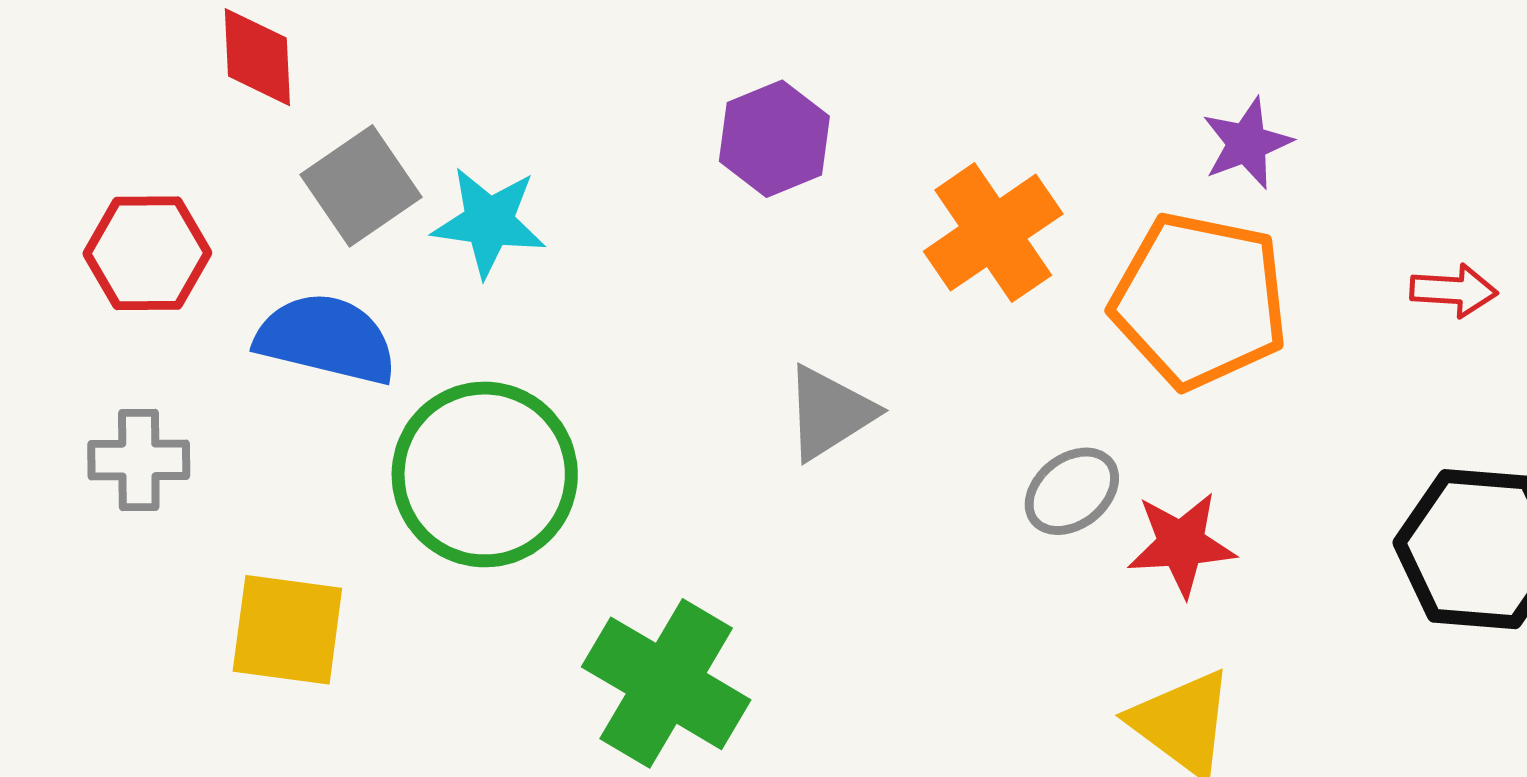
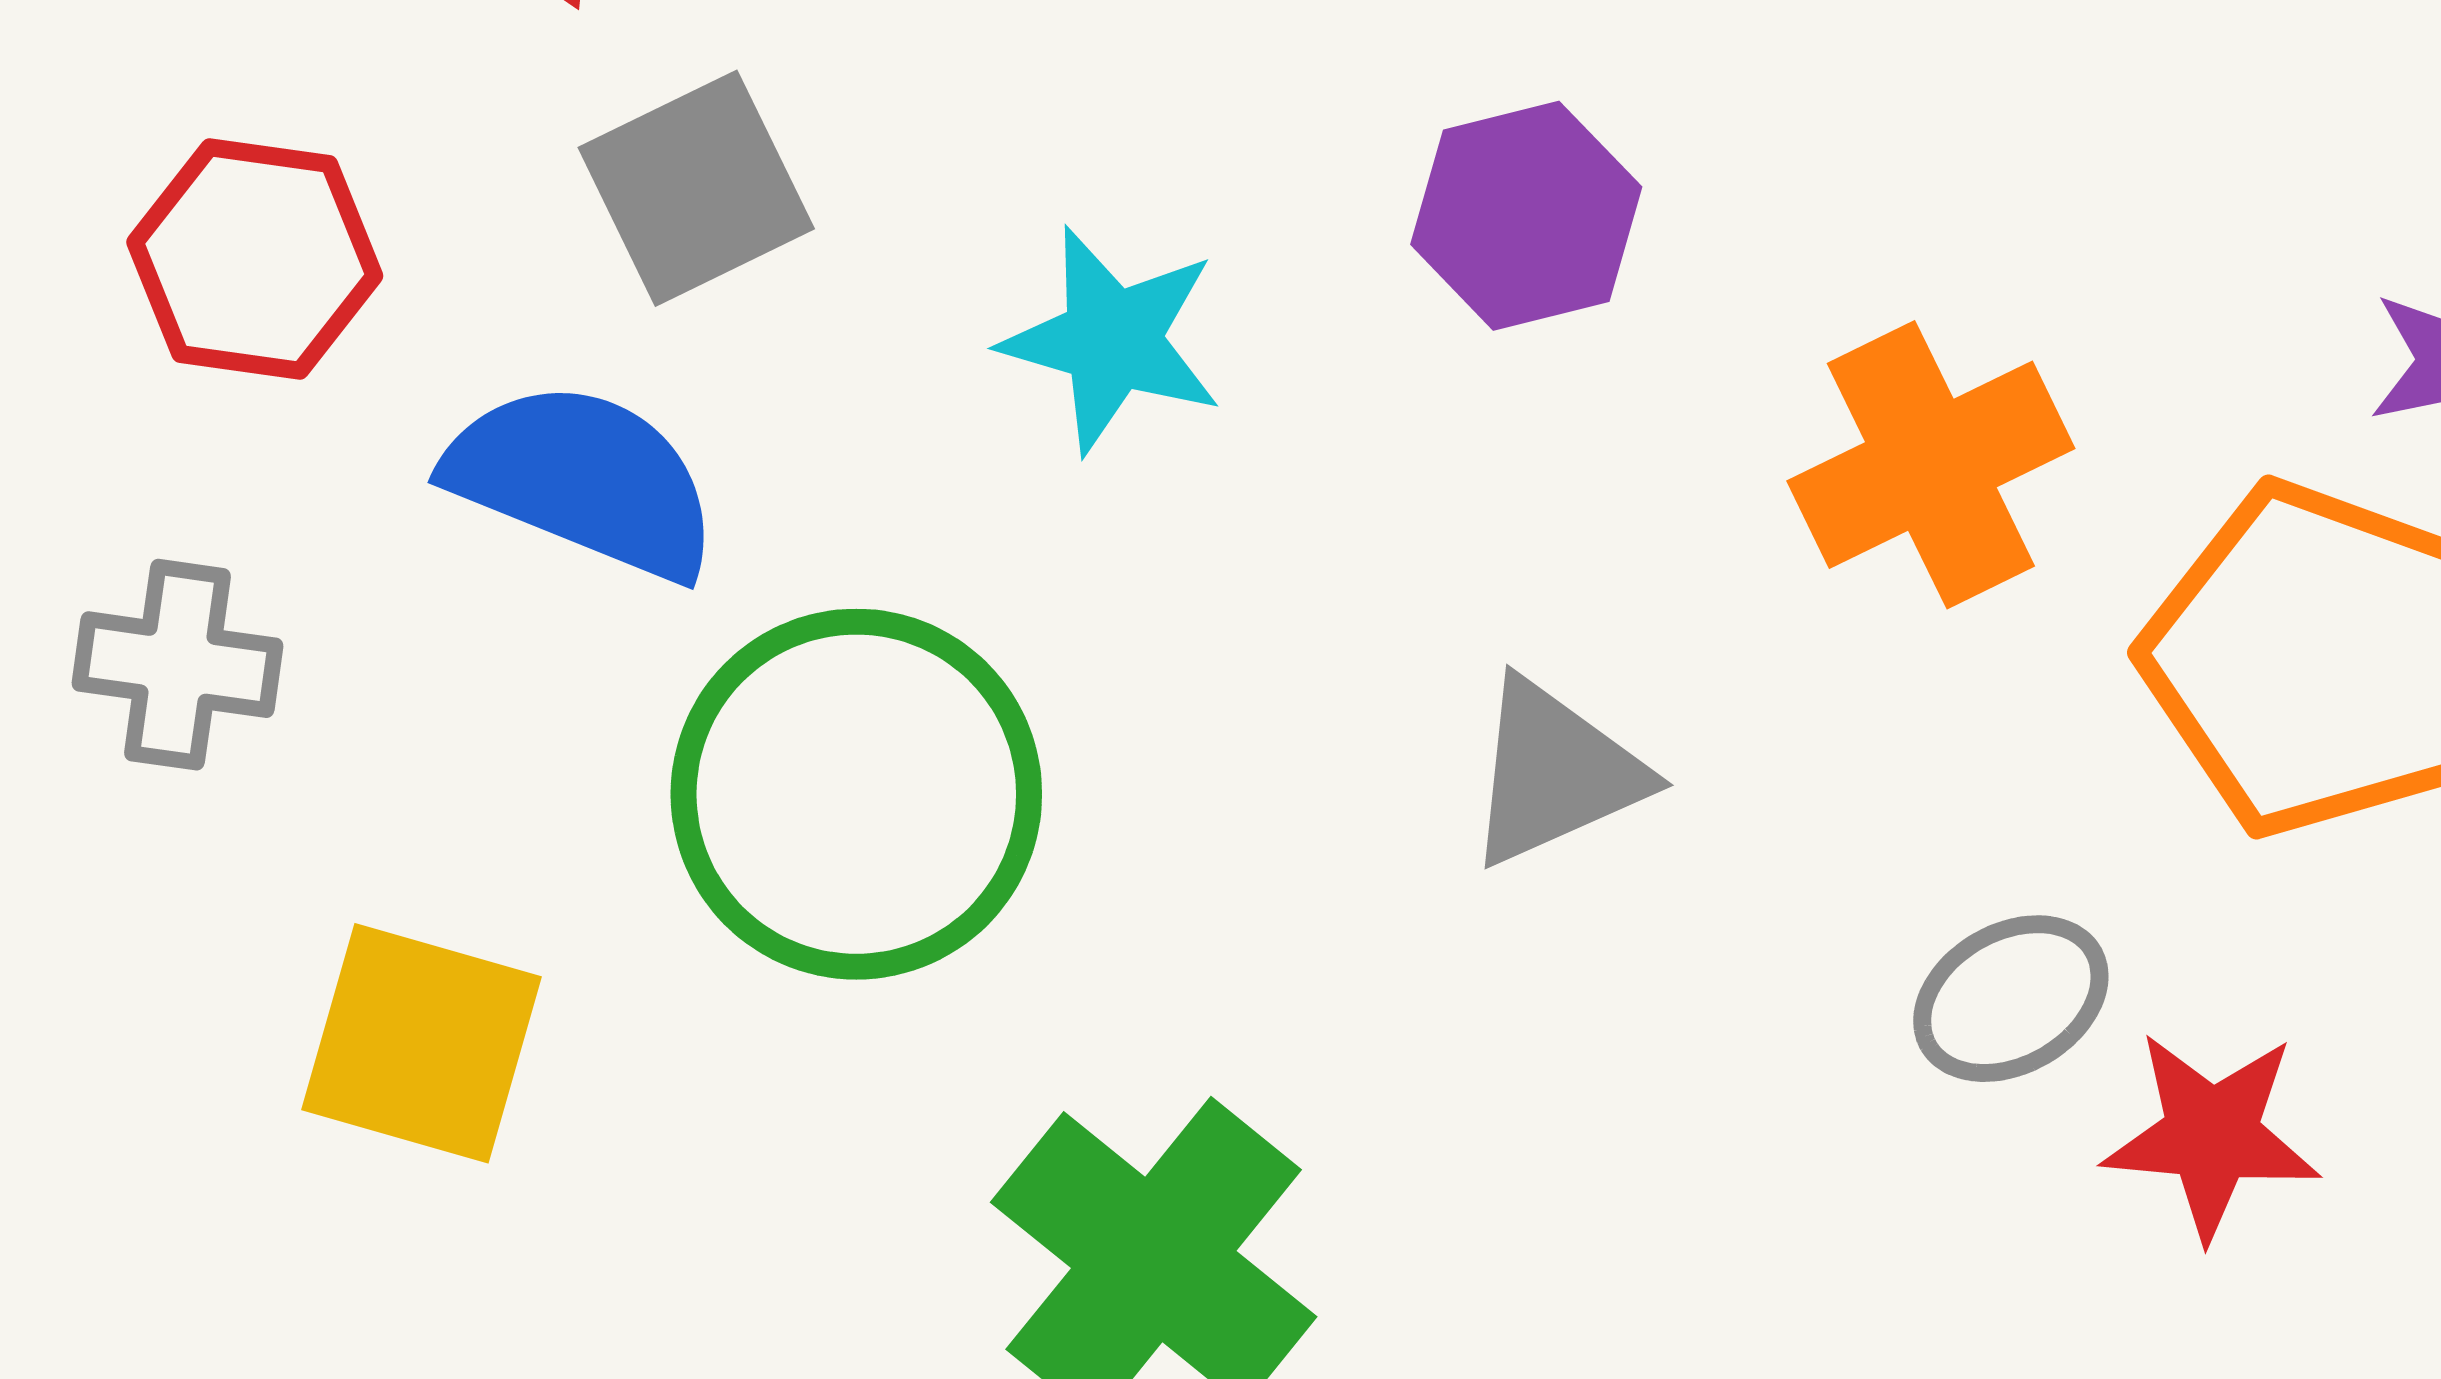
cyan star: (489, 222) -> (1112, 340), moved

